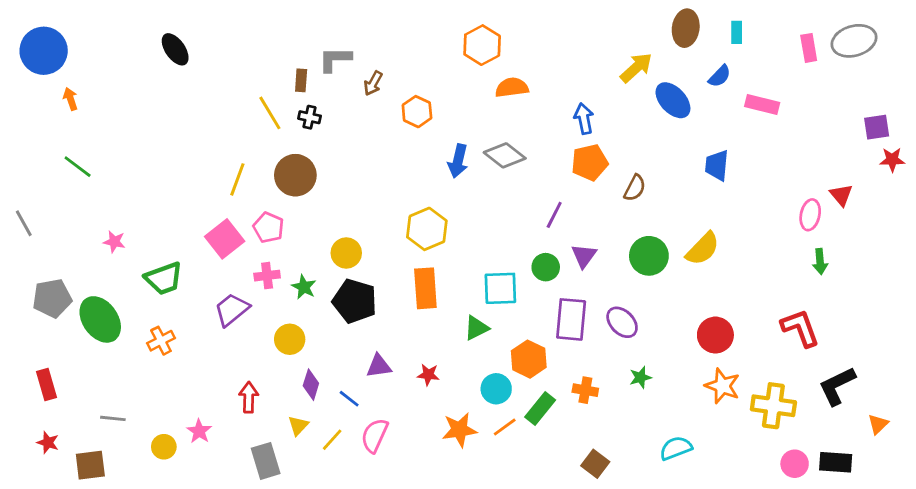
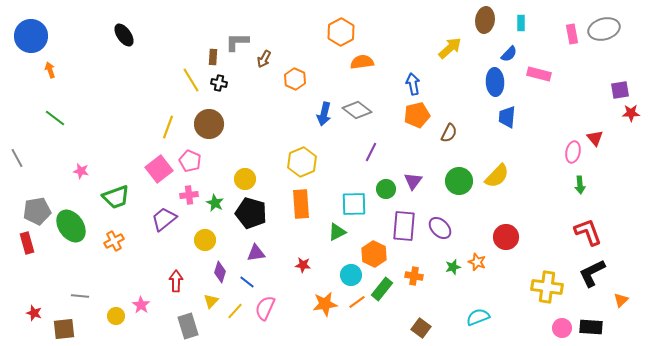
blue ellipse: (673, 100) -> (495, 82), moved, turned 40
purple line: (554, 215) -> (371, 152), moved
red L-shape: (800, 328) -> (588, 232), moved
purple triangle: (379, 366) -> (256, 253), moved
red rectangle: (46, 385) -> (27, 243), moved
orange star: (722, 386) -> (477, 262), moved, size x0.7

